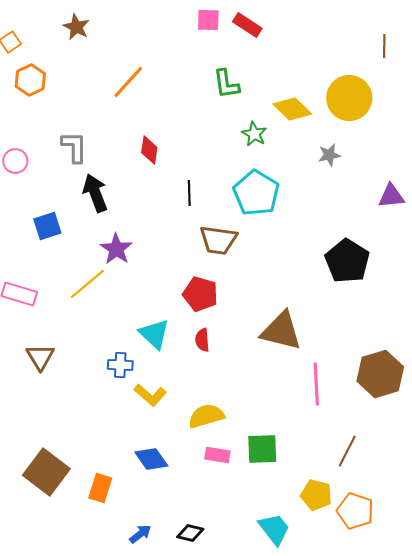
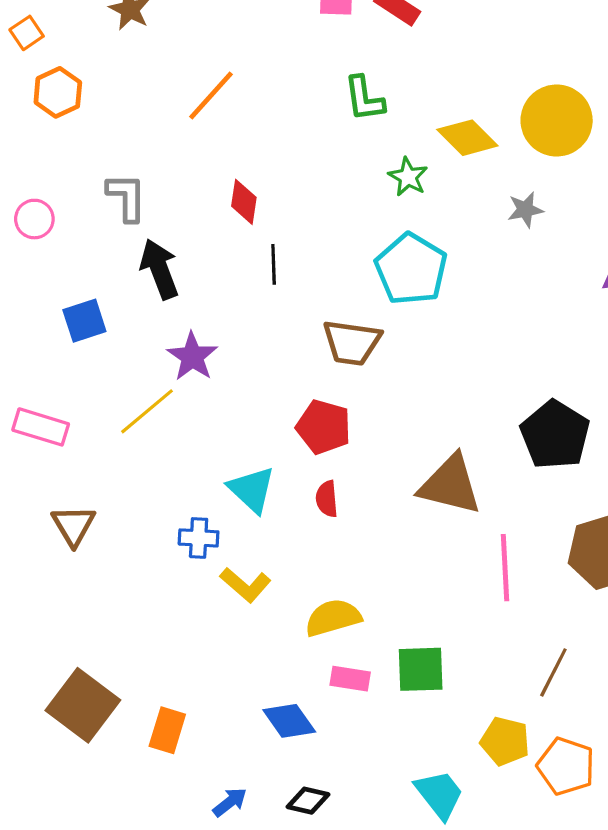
black line: (189, 193) -> (274, 264), moved
black pentagon: (347, 261) -> (555, 435), moved
blue diamond: (151, 459) -> (289, 721), moved

